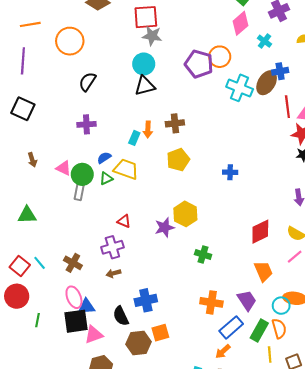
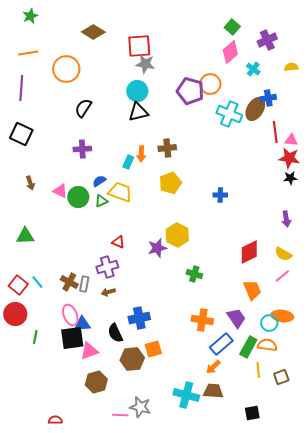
gray rectangle: (79, 192) -> (84, 284), moved
orange semicircle: (279, 328) -> (267, 345), turned -66

